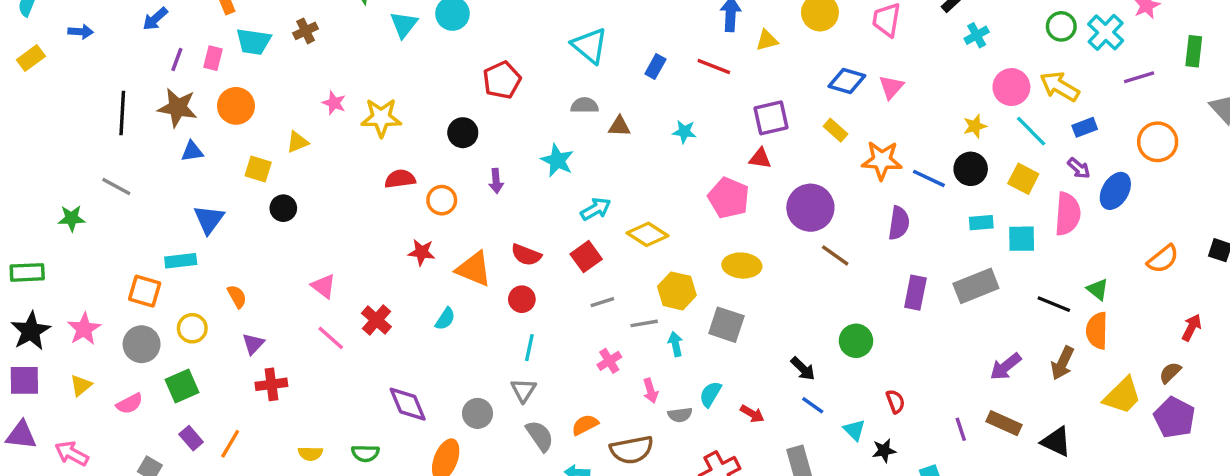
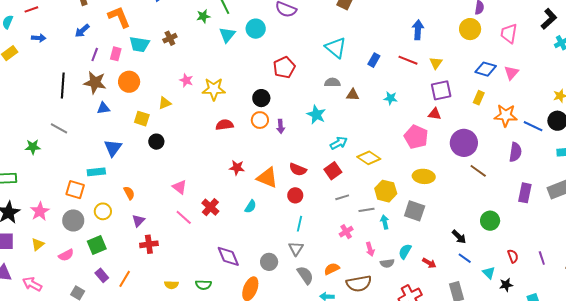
yellow triangle: (767, 40) -> (436, 63), moved, turned -40
yellow rectangle: (836, 130) -> (479, 98), turned 72
orange circle: (442, 200) -> (260, 120), moved
purple line: (961, 429) -> (542, 258), moved

